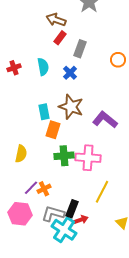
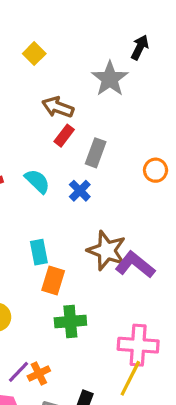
cyan semicircle: (43, 67) -> (37, 181), turned -36
brown star: (71, 107) -> (107, 251), moved
pink cross: (88, 158) -> (138, 345), moved

